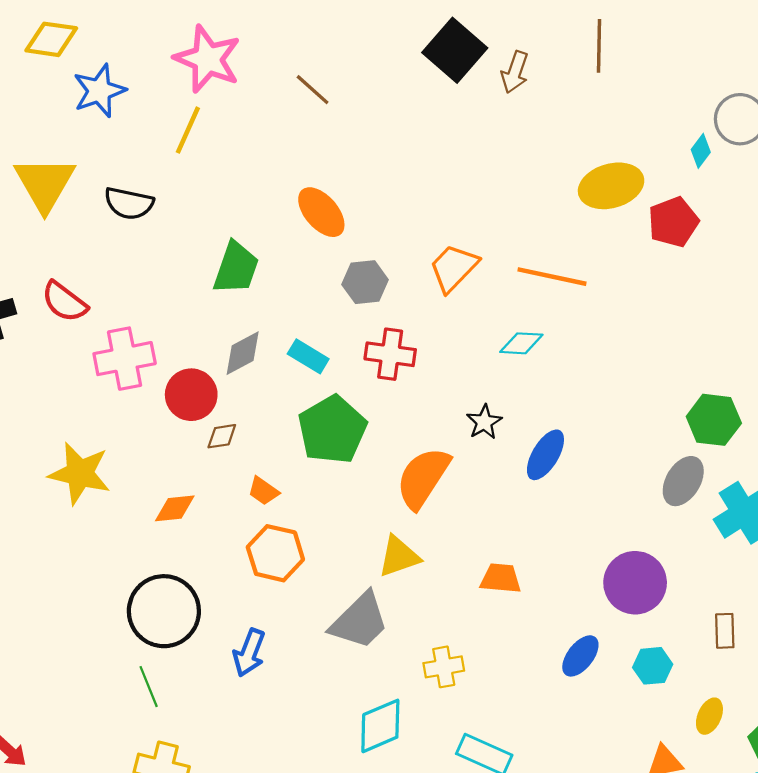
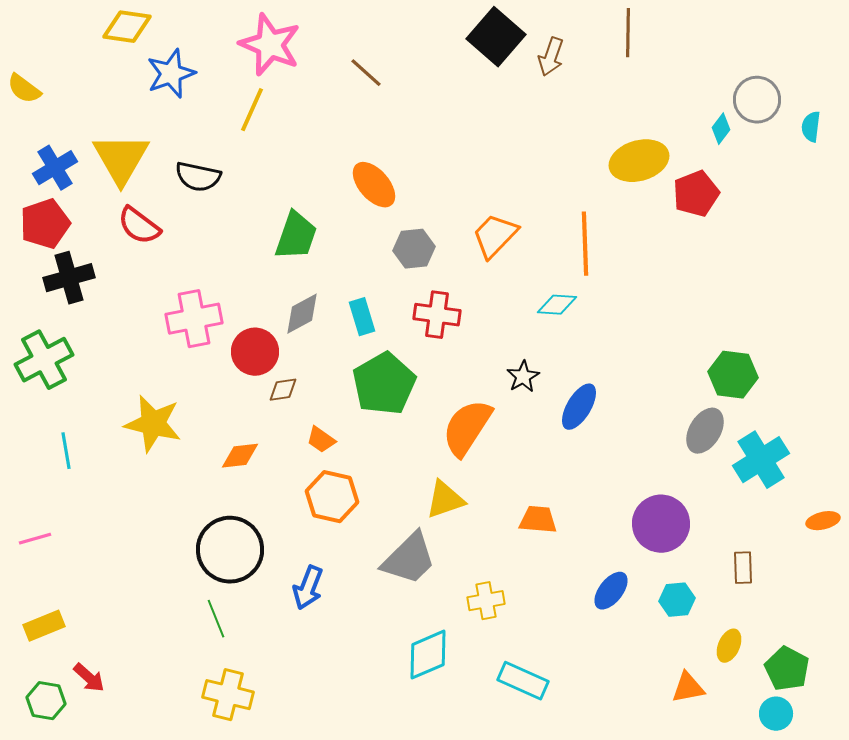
orange line: (552, 277) -> (585, 244), turned 76
red semicircle: (64, 302) -> (139, 226), moved
cyan rectangle: (308, 356) -> (362, 317), turned 42

